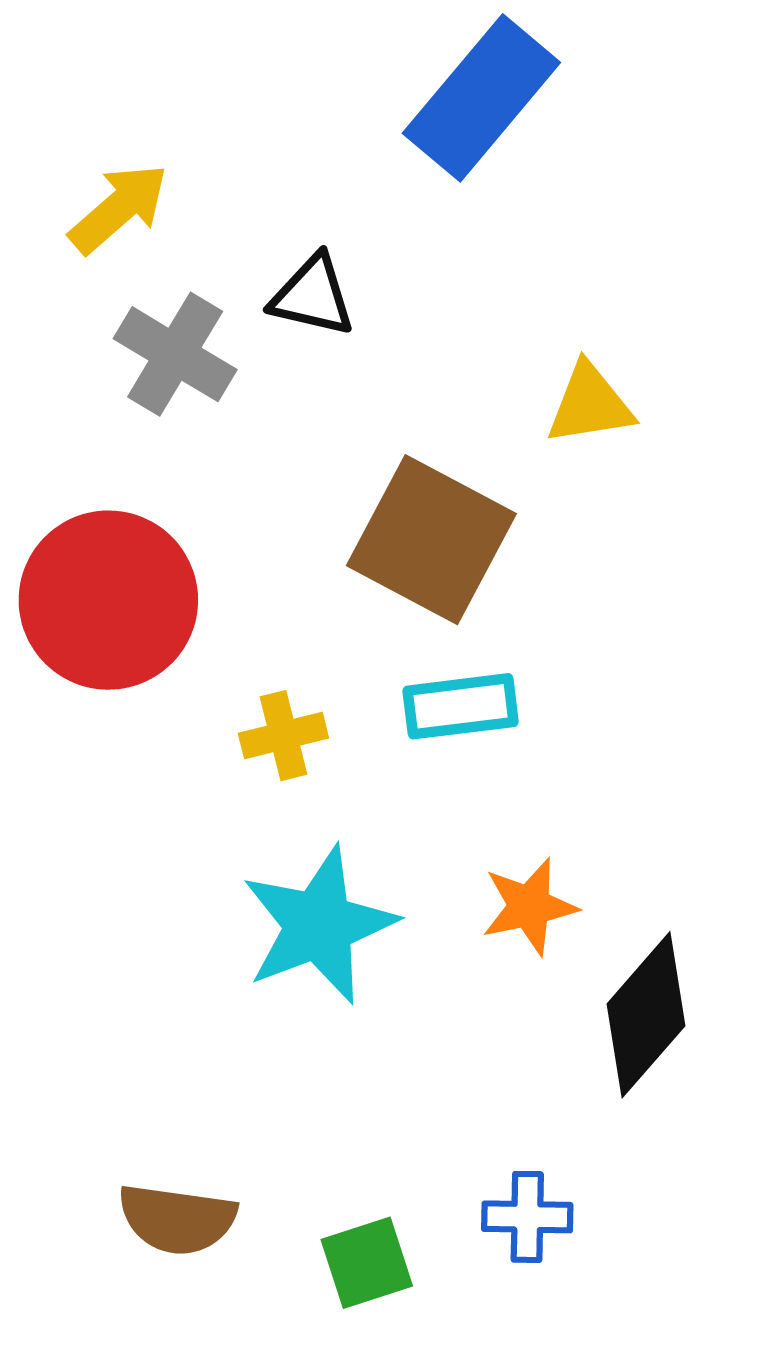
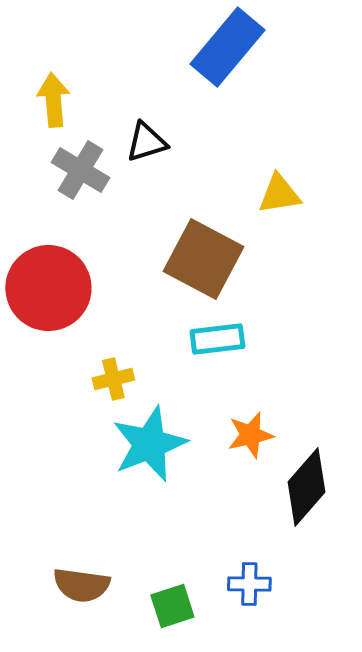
yellow arrow: (119, 208) -> (53, 100), turned -54
black triangle: (313, 296) -> (146, 142), turned -30
yellow cross: (283, 736) -> (113, 379), moved

